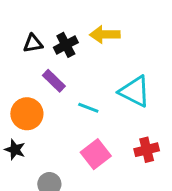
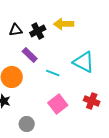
red cross: (147, 150) -> (92, 101), turned 35

